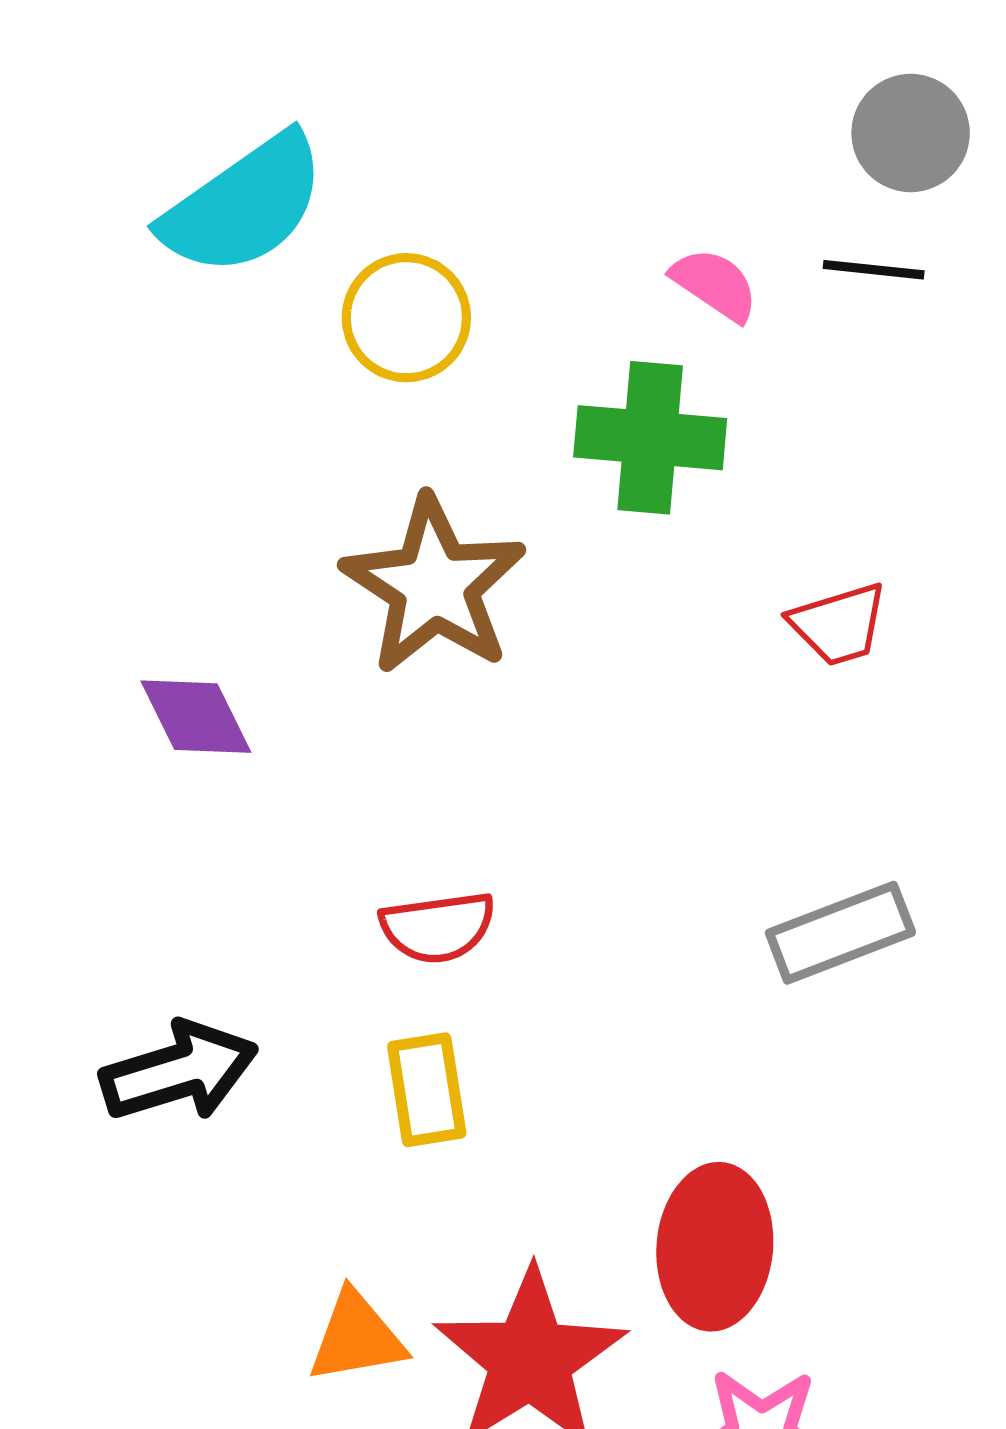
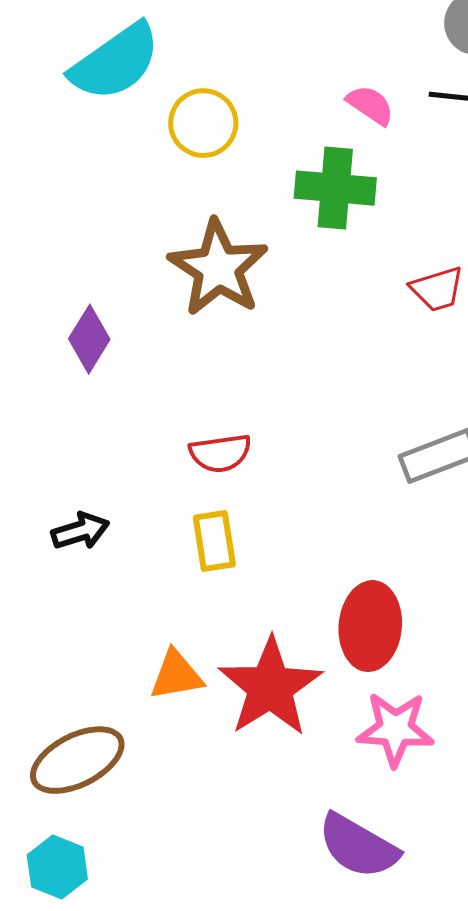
purple diamond: (196, 717) -> (89, 339), turned 58
black arrow: (179, 1071) -> (80, 531), size x0.7

